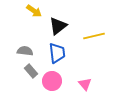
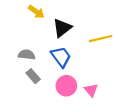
blue trapezoid: (57, 53) -> (61, 57), turned -30
pink circle: (52, 81) -> (66, 86), moved

